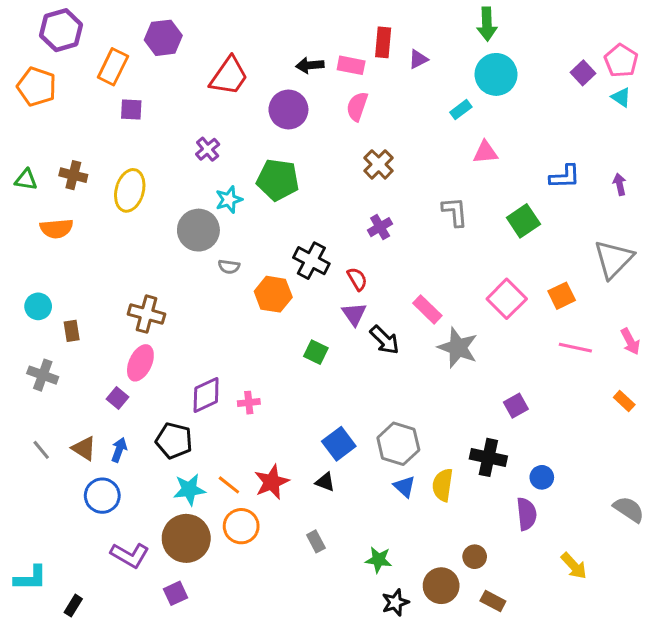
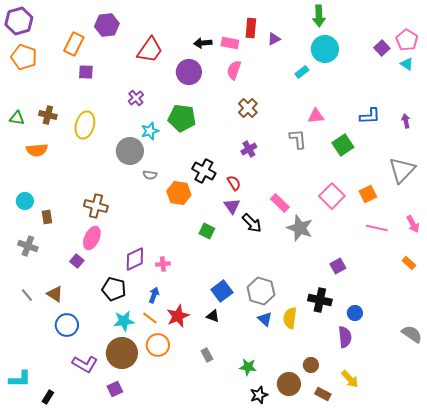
purple hexagon: (61, 30) -> (19, 21), moved
pink triangle: (485, 152) -> (316, 116), moved
blue arrow: (119, 450) -> (154, 295), moved
yellow arrow: (574, 566) -> (350, 379), moved

